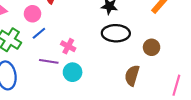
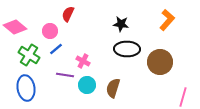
brown circle: (152, 47) -> (160, 62), size x1.6
brown semicircle: (132, 75) -> (113, 88), moved

